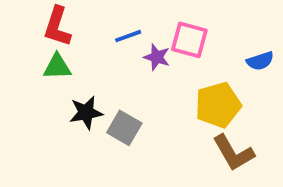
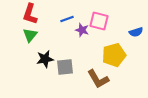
green triangle: (57, 67) -> (30, 35), turned -49
gray square: (124, 128) -> (65, 67), turned -36
brown L-shape: (233, 153) -> (98, 79), moved

